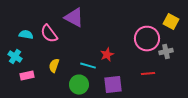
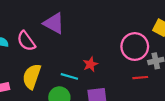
yellow semicircle: (54, 66) -> (32, 76), size x1.6
red line: (148, 74) -> (140, 78), moved

